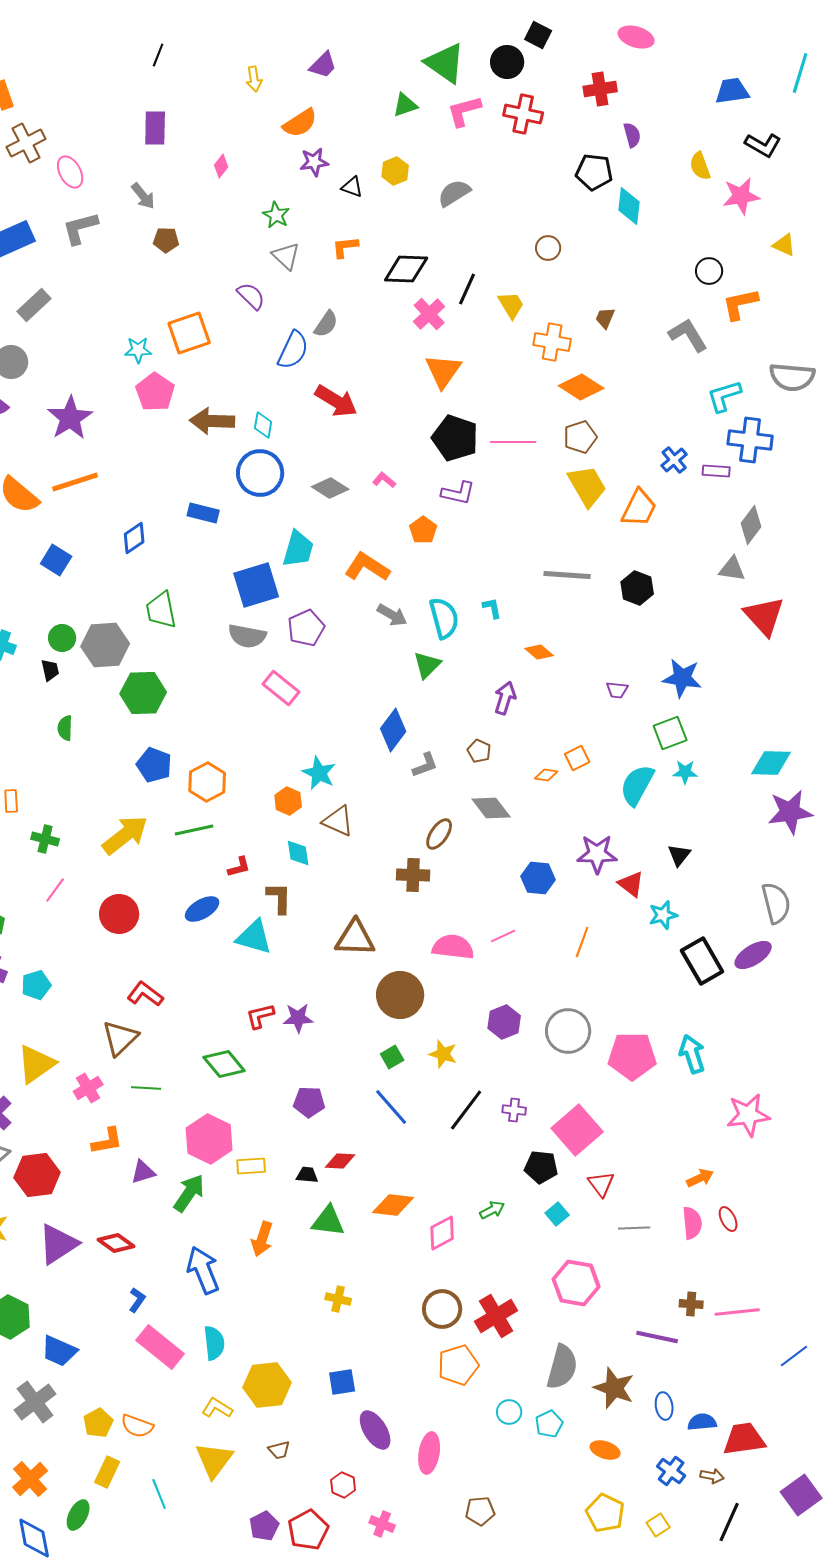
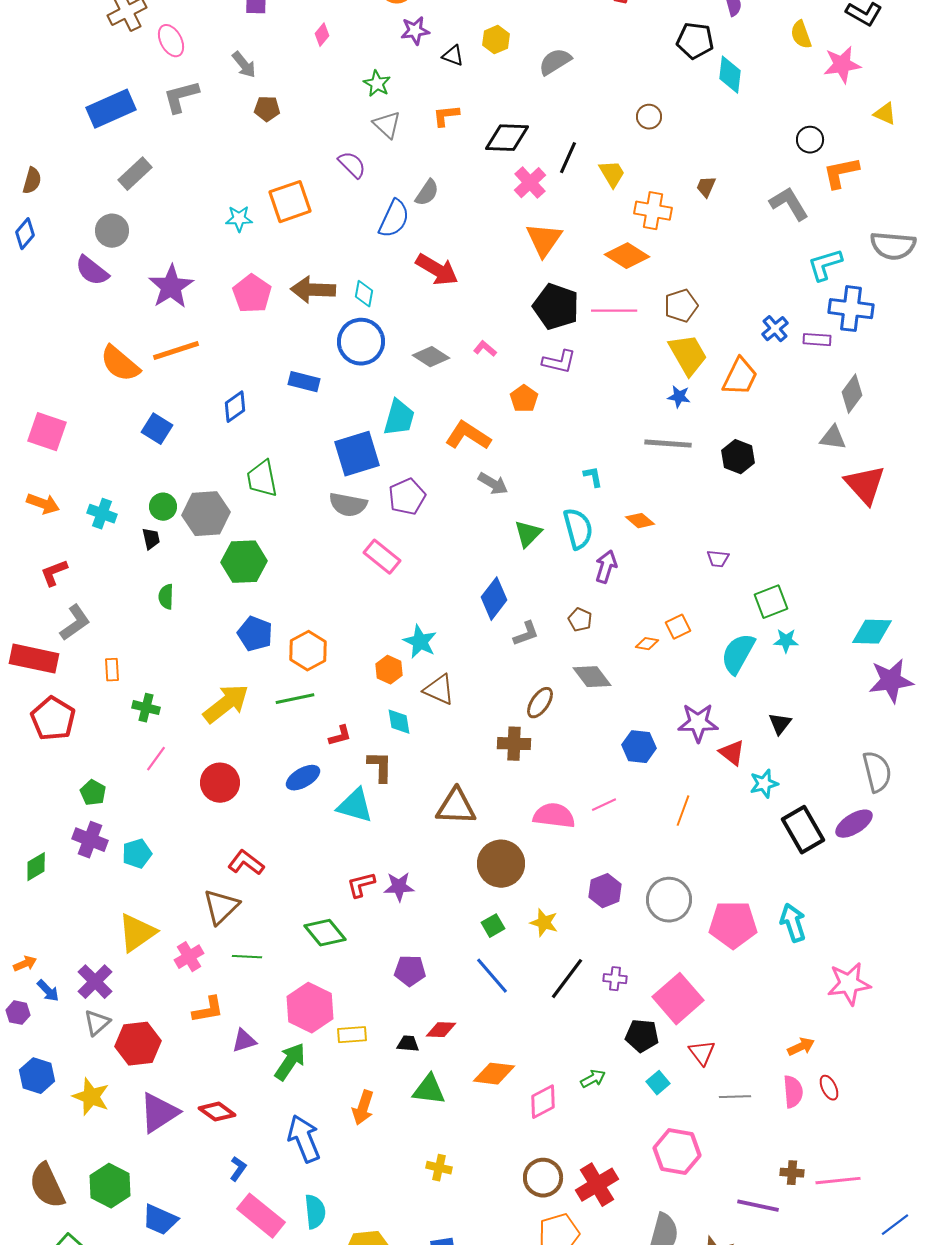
orange diamond: (581, 387) -> (627, 256), moved
pink pentagon: (155, 392) -> (252, 294), moved
cyan semicircle: (444, 618) -> (578, 529), moved
blue star: (682, 678) -> (679, 397), moved, size x0.6

